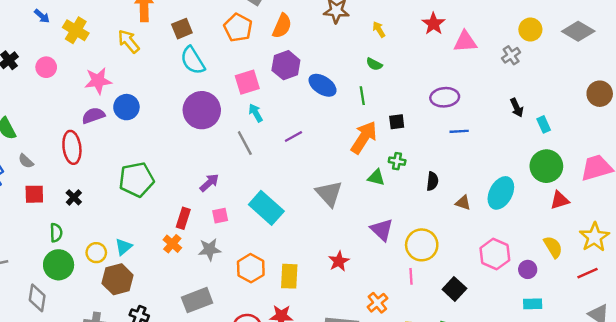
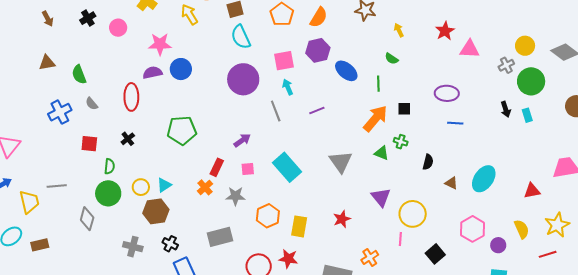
cyan rectangle: (544, 124) -> (527, 115), moved
green circle: (546, 166) -> (531, 81), moved
red square: (34, 194) -> (89, 144), moved

